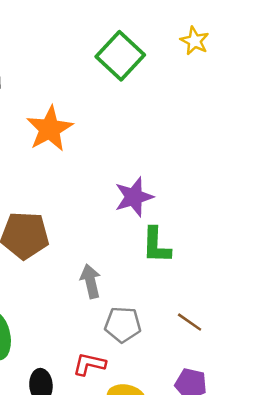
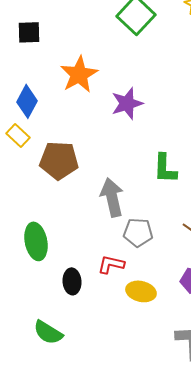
purple star: (134, 197) -> (127, 103), moved
gray arrow: (91, 281) -> (112, 197), size x1.4

